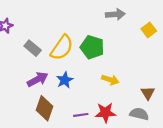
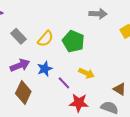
yellow semicircle: (62, 48) -> (45, 39), size x0.7
brown triangle: (148, 93) -> (120, 89), turned -32
purple line: (81, 115) -> (64, 83), moved, turned 48

